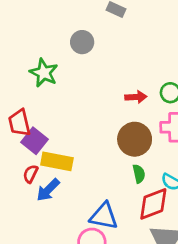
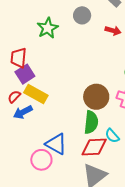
red arrow: (136, 97) -> (113, 31), moved
green semicircle: (139, 174) -> (91, 122), size x1.6

